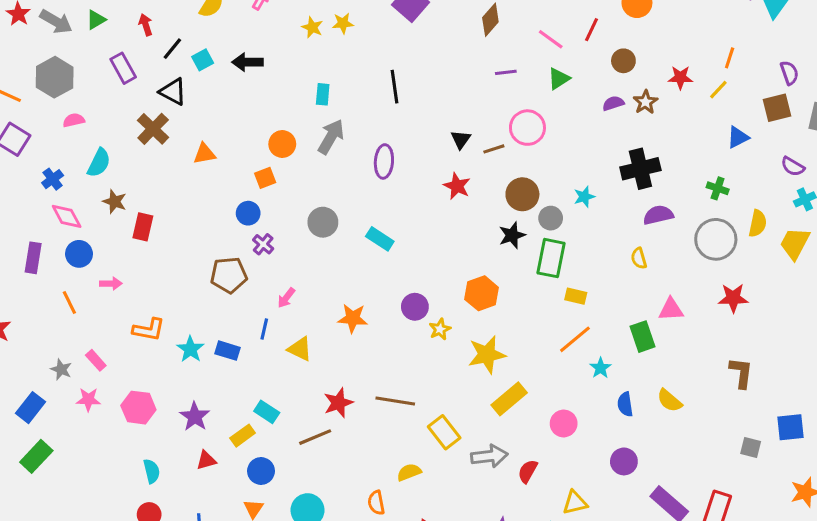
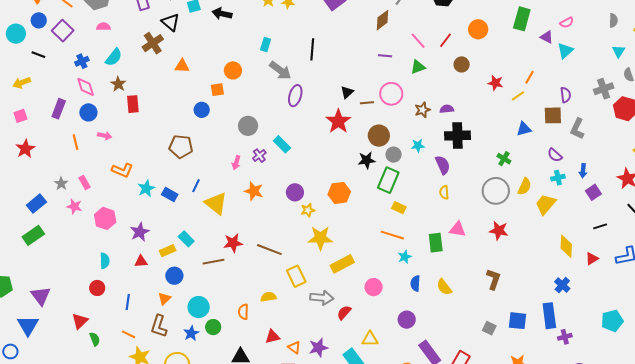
brown star: (645, 102) -> (422, 110), moved
purple semicircle: (613, 103) -> (447, 109), moved
gray arrow: (331, 137) -> (280, 71), moved, turned 85
red star: (457, 186) -> (338, 121), size x1.4
purple semicircle: (658, 215) -> (443, 165), moved, turned 66
red rectangle: (143, 227) -> (133, 104), turned -30
purple cross: (263, 244) -> (259, 156), moved
pink arrow: (286, 298) -> (236, 163), moved, turned -32
orange line: (575, 339) -> (392, 235), turned 45
yellow triangle: (300, 349) -> (216, 203), size x1.4
yellow star: (487, 355) -> (320, 238), moved

